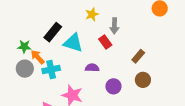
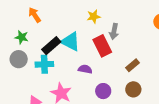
black rectangle: (53, 32) -> (51, 46), moved
red rectangle: (105, 42) -> (102, 46), size x1.5
orange arrow: (38, 57) -> (35, 15), moved

